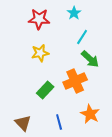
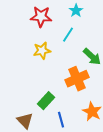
cyan line: (82, 37) -> (68, 35), moved
green rectangle: (45, 90) -> (46, 101), moved

